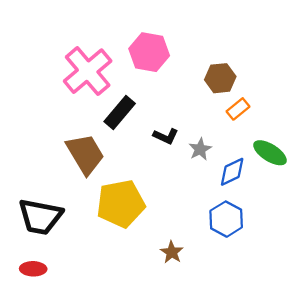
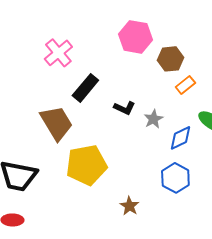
pink hexagon: (149, 52) -> (135, 37), moved
pink cross: (88, 71) -> (58, 53), size x0.7

